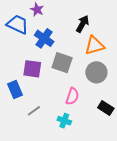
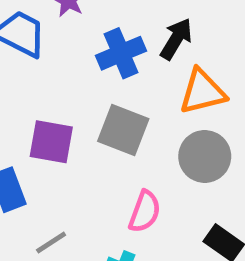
blue cross: (44, 38) -> (121, 53), moved, turned 30

